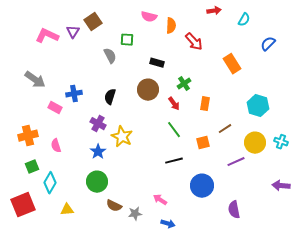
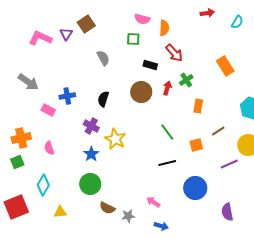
green square: (127, 40) -> (133, 39), moved
red arrow: (194, 42) -> (174, 53), moved
green cross: (184, 84) -> (186, 80), moved
red arrow: (174, 104) -> (167, 88), moved, turned -128
green square: (32, 167) -> (17, 162), moved

